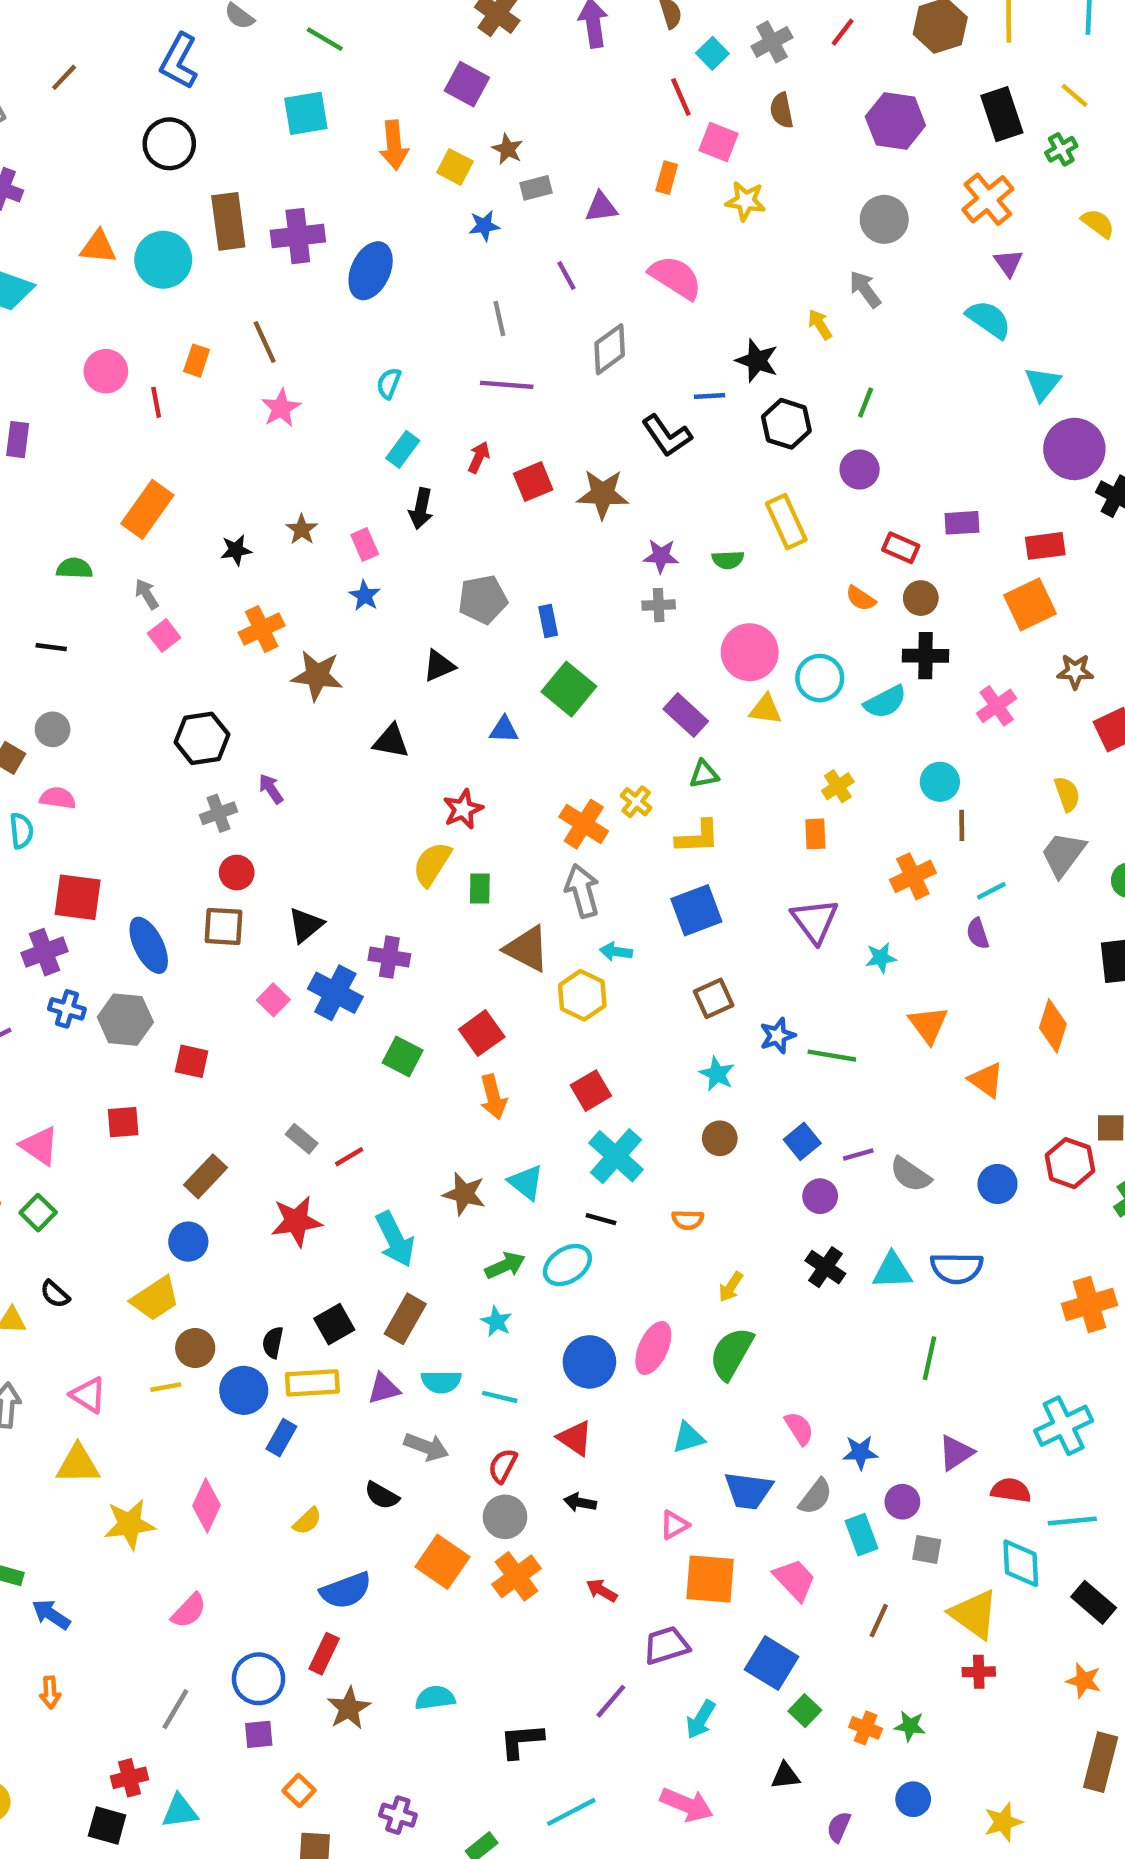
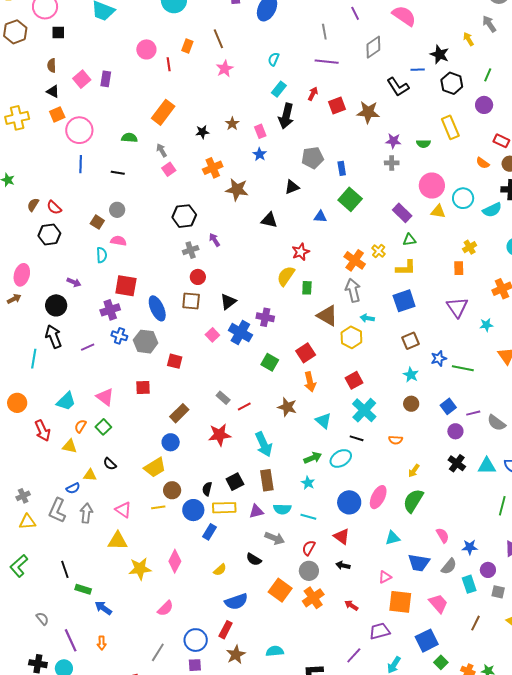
black arrow: (421, 509) -> (286, 116), size x1.4
brown star: (464, 1194) -> (287, 407), moved
brown rectangle: (405, 1319) -> (267, 480), turned -40
blue square: (772, 1663) -> (427, 641), turned 30

